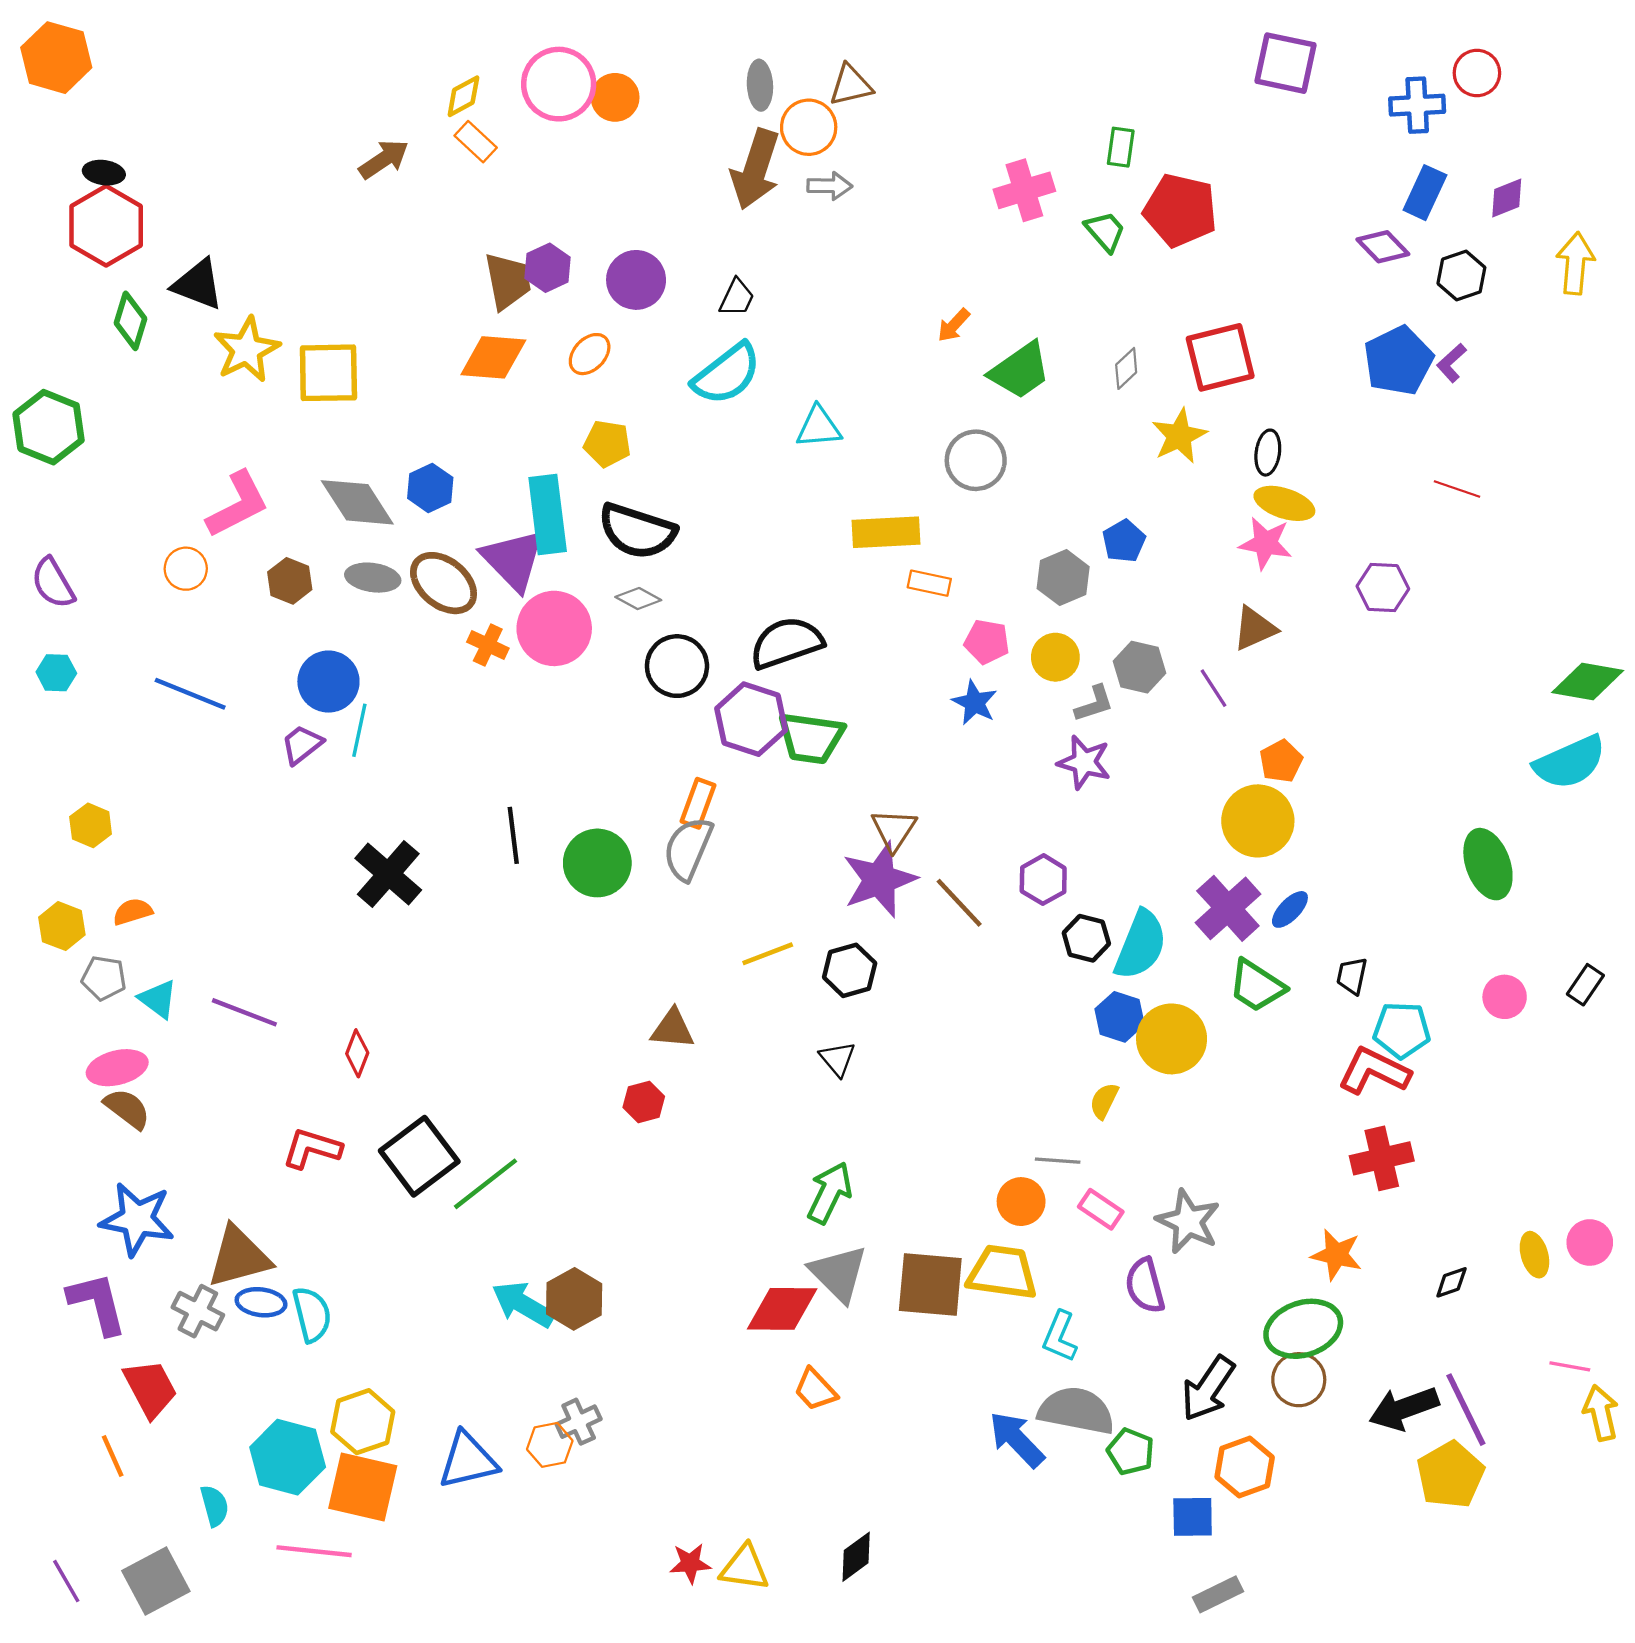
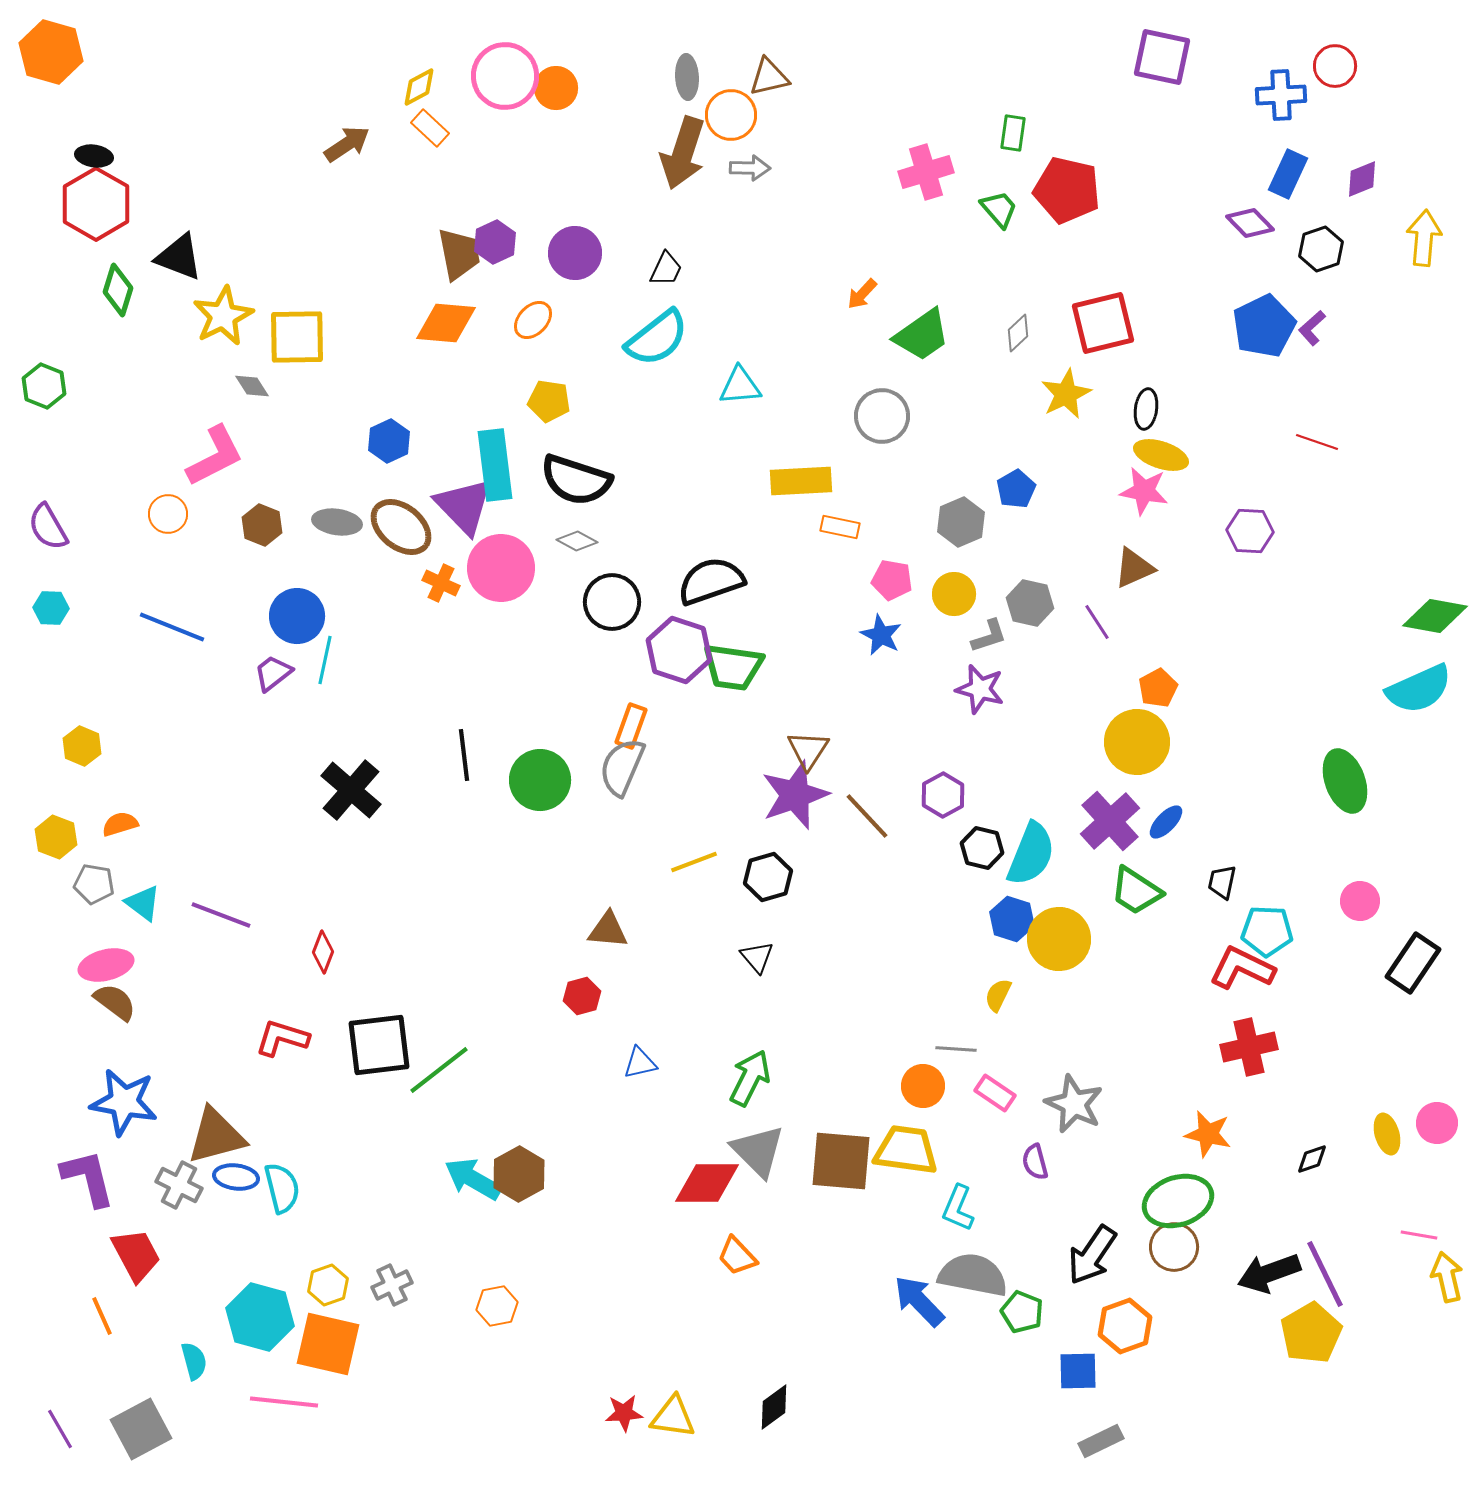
green hexagon: (49, 427) -> (44, 386), size x0.7
gray diamond: (357, 502) -> (252, 386), moved, size x0.5
black rectangle: (1585, 985) -> (1413, 963), moved, size x1.6
black square: (419, 1156) -> (379, 1045), turned 30
purple semicircle: (1145, 1286) -> (1035, 1162), size x0.7
yellow hexagon: (363, 1422) -> (328, 1285), size x0.7
gray cross: (579, 1422) -> (392, 1285), moved
blue triangle: (468, 1460) -> (640, 1063), moved, size x0.6

